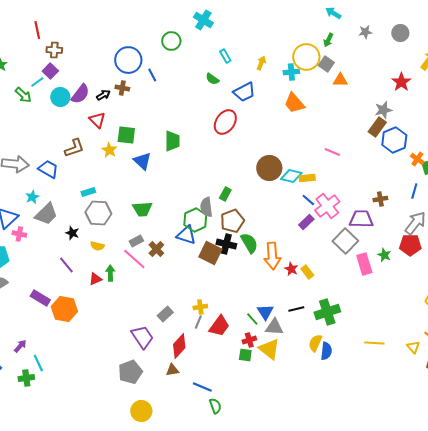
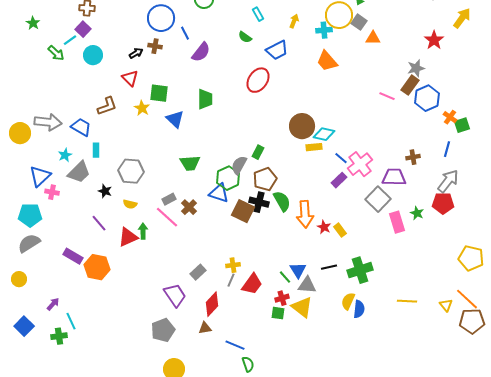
purple semicircle: (80, 94) -> (201, 52), moved
pink line: (332, 152) -> (387, 96), moved
yellow rectangle: (307, 178) -> (314, 147), moved
cyan rectangle: (88, 192) -> (96, 150), moved, turned -72
gray semicircle: (206, 207) -> (239, 165), turned 36
green trapezoid: (142, 209) -> (190, 163), moved
red triangle: (95, 279) -> (128, 237), size x1.5

